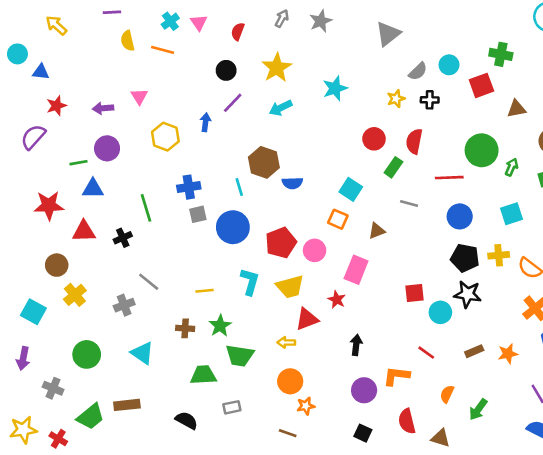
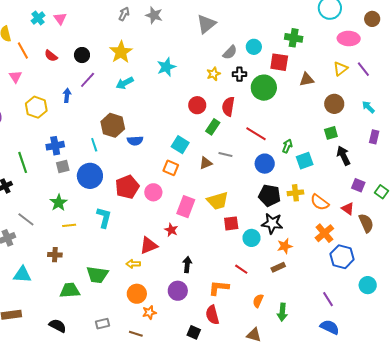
gray star: (321, 21) -> (154, 15), turned -30
red semicircle: (238, 31) -> (51, 56), moved, turned -72
orange line: (163, 50) -> (23, 50), moved, turned 48
red square: (481, 85) -> (279, 62), turned 30
green circle: (482, 150) -> (264, 88), moved
green arrow: (511, 167) -> (287, 146), moved
red line: (449, 178) -> (256, 134), turned 35
brown triangle: (377, 231) -> (206, 163), moved
yellow trapezoid: (290, 287) -> (218, 201), moved
green star: (220, 326) -> (59, 203), moved
cyan triangle: (142, 353) -> (22, 275), turned -30
orange star: (508, 354) -> (285, 246), moved
purple circle: (364, 390) -> (178, 291), moved
gray rectangle: (232, 407) -> (103, 324), moved
green arrow: (478, 409) -> (282, 312), turned -30
red semicircle: (407, 421) -> (212, 315), moved

